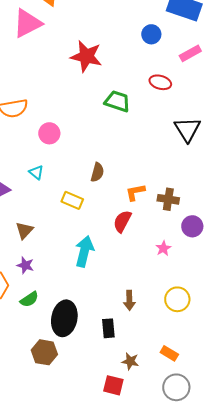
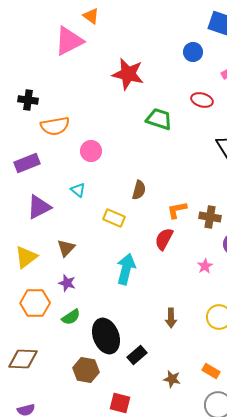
black ellipse: (64, 318) -> (106, 336), turned -32
black rectangle: (108, 328) -> (137, 355), moved, turned 54
red square: (113, 385) -> (120, 403), moved

